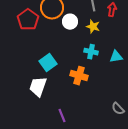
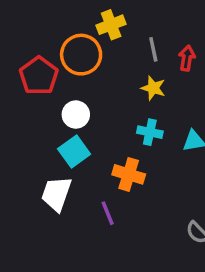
white circle: (70, 22) -> (76, 115), moved
purple line: (62, 116) -> (108, 213), moved

